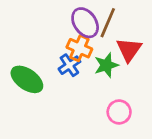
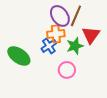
orange cross: (79, 48) -> (56, 34), turned -30
pink circle: (119, 112) -> (67, 70), moved

